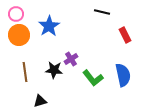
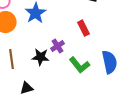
red rectangle: (125, 35) -> (84, 28), moved

